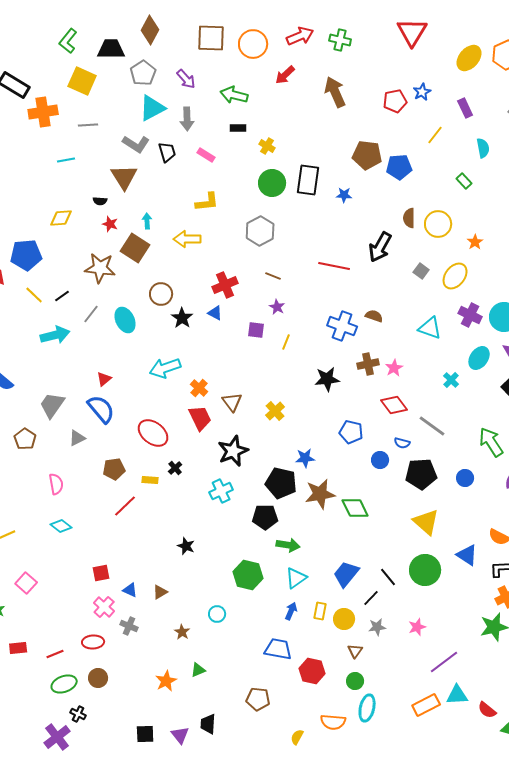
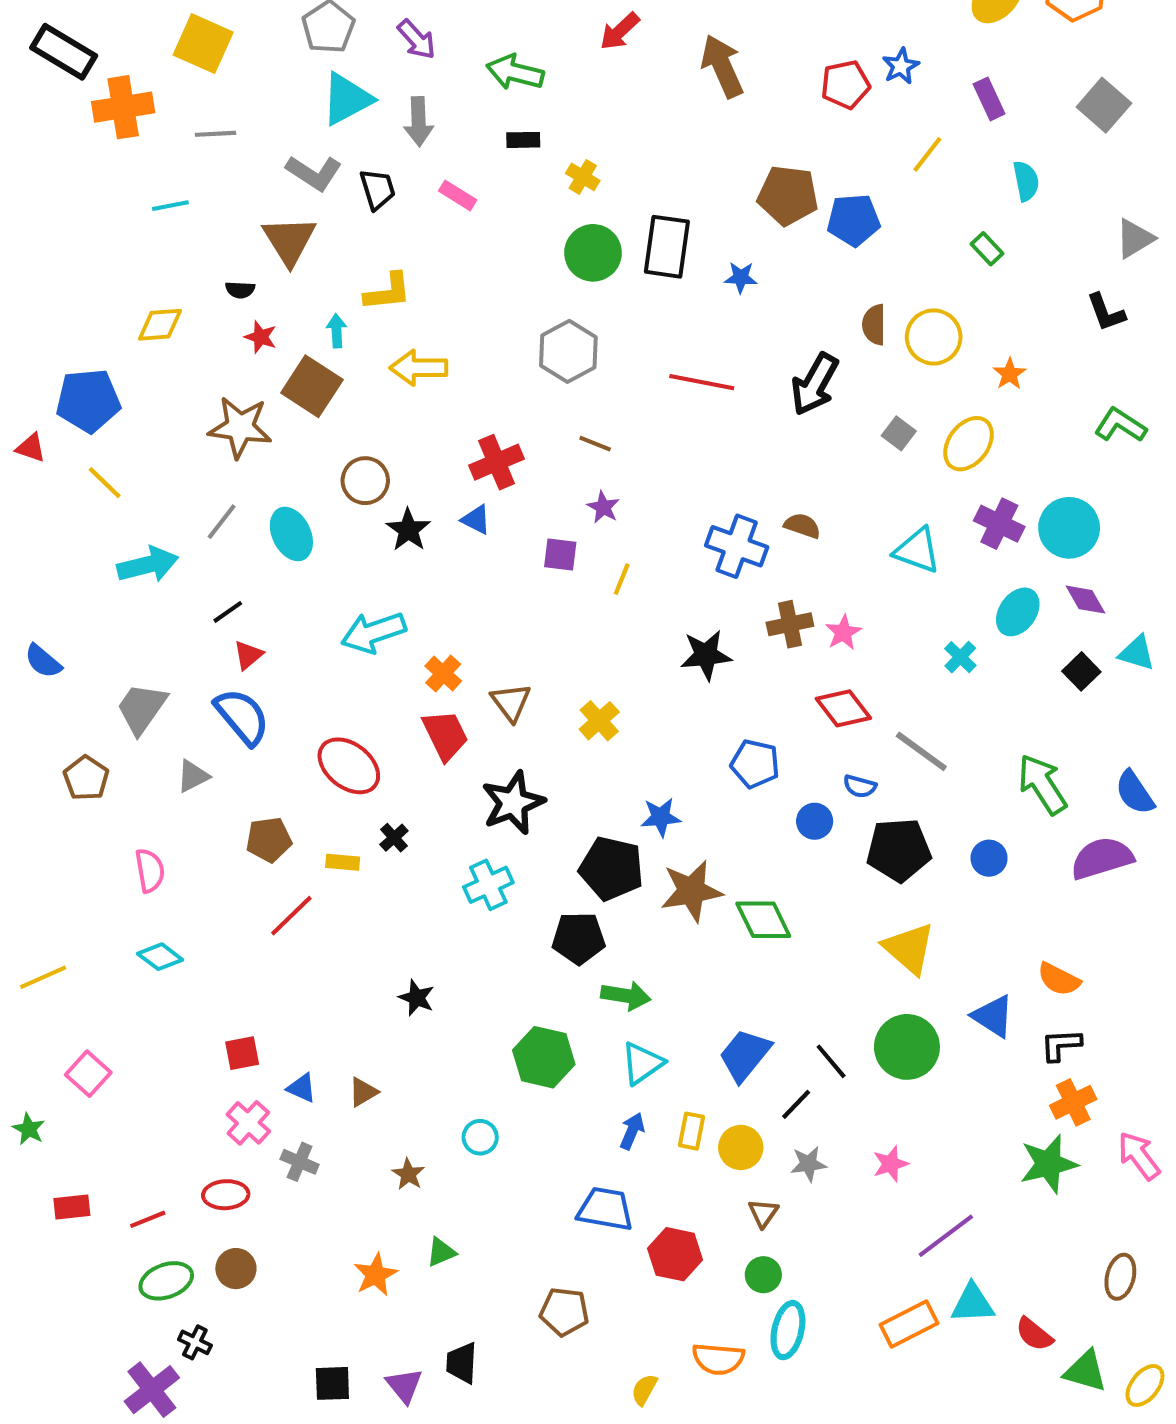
yellow L-shape: (207, 202) -> (388, 292), moved
red line: (334, 266) -> (702, 382), moved
black line: (62, 296) -> (228, 612), moved

